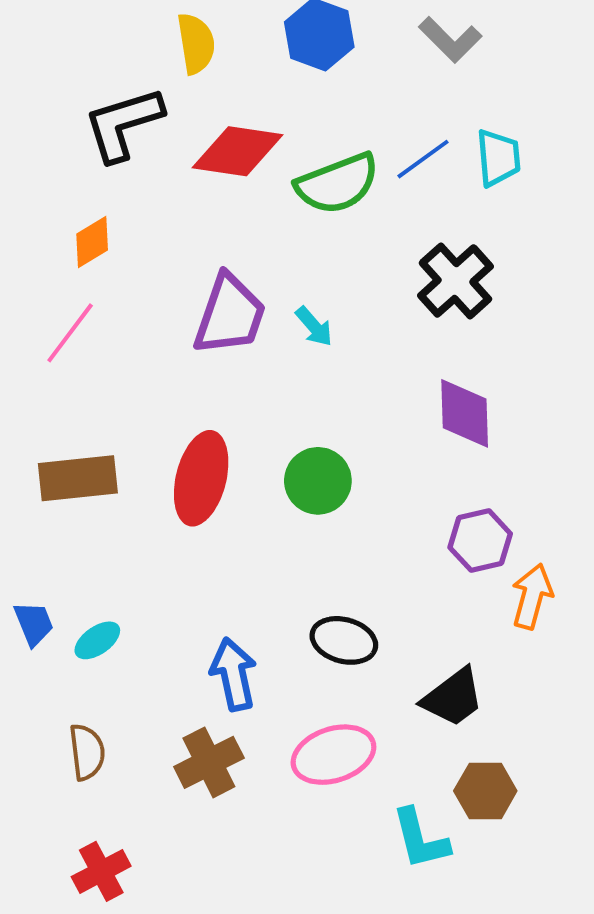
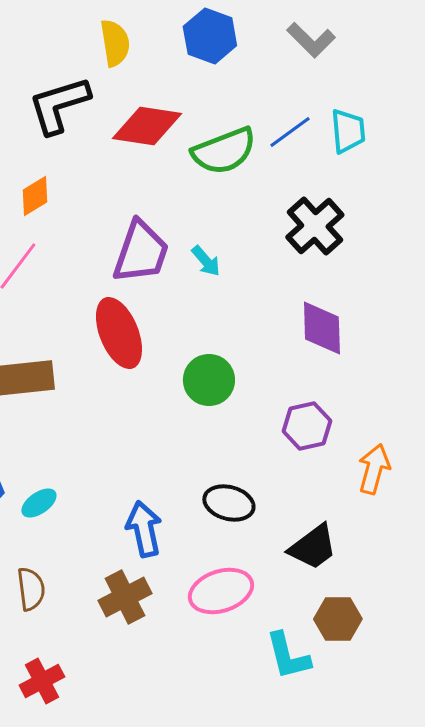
red ellipse: (201, 478) -> (119, 333), moved, turned -36
purple hexagon: (480, 541) -> (307, 426), moved

